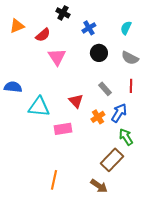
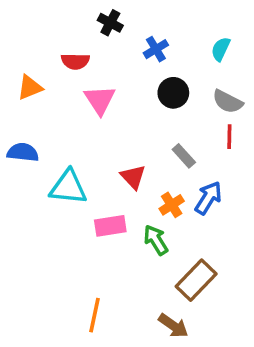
orange triangle: (17, 26) -> (30, 88), moved
red semicircle: (43, 35) -> (75, 61), turned 42
red line: (131, 86) -> (229, 137), moved
green arrow: (126, 137) -> (156, 240), moved

